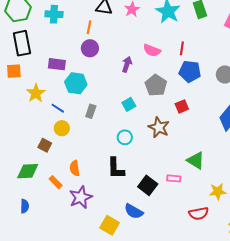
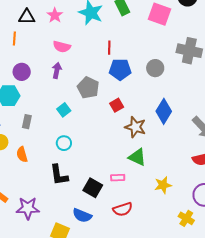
purple circle: (90, 48) -> (22, 72), moved
pink semicircle: (152, 50) -> (62, 47), moved
brown star: (159, 127) -> (135, 127), moved
orange semicircle: (75, 168) -> (22, 154), moved
purple star: (81, 197) -> (28, 208), turned 30
red semicircle: (199, 213) -> (123, 209), moved

